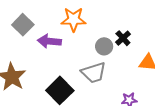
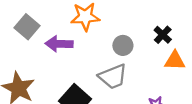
black cross: (123, 38) -> (163, 35), moved

